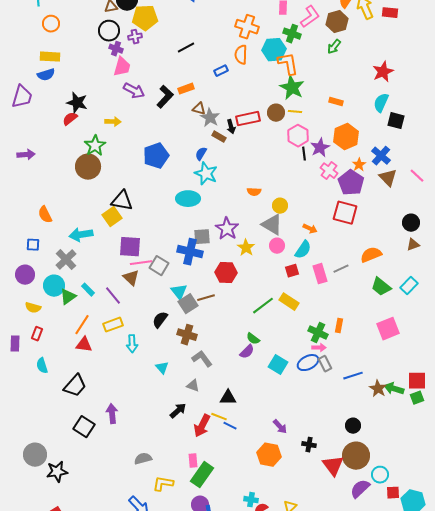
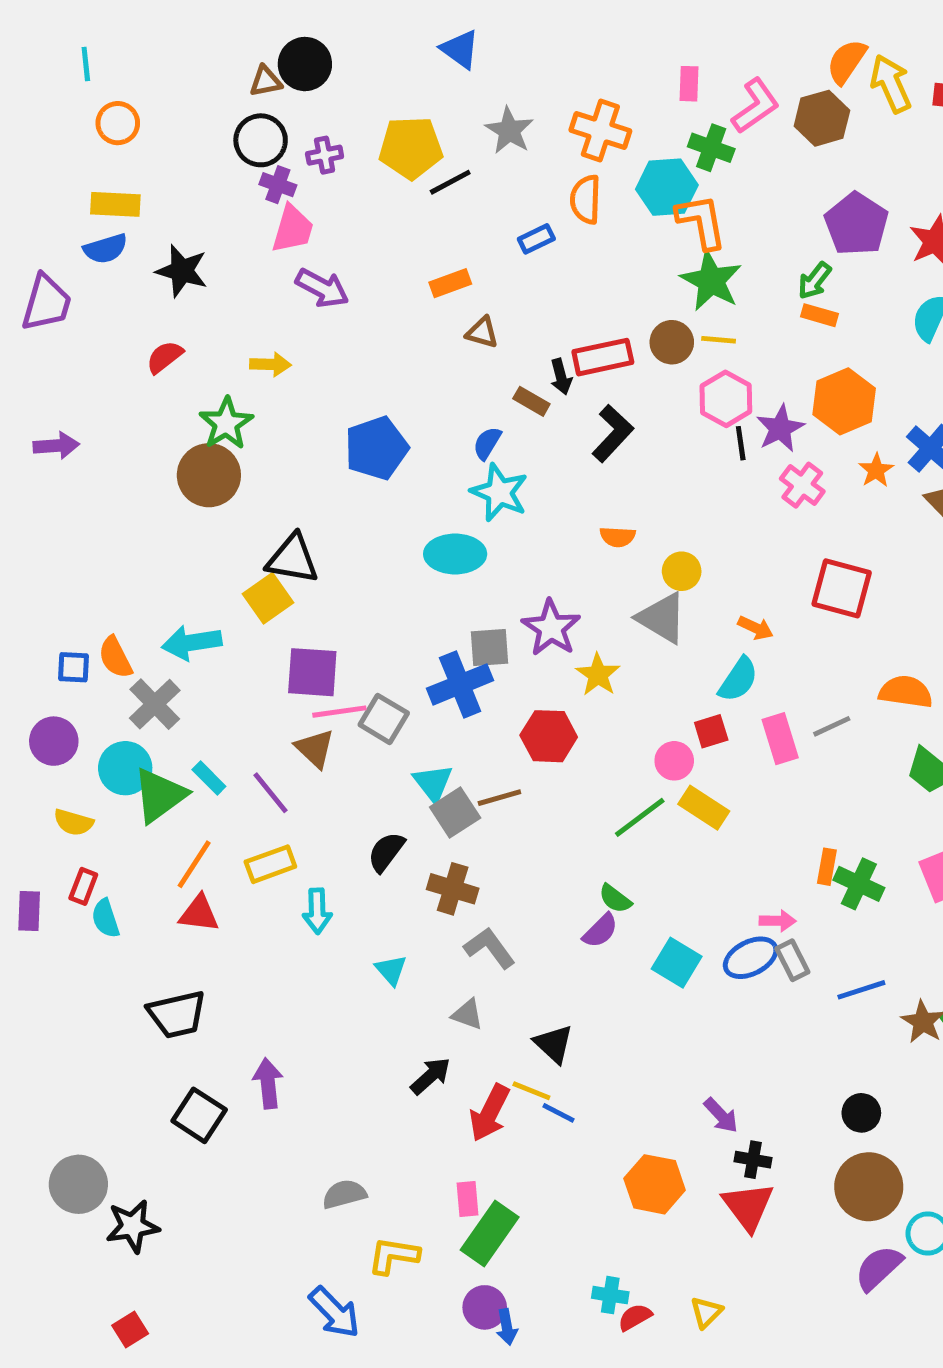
yellow pentagon: (145, 18) -> (411, 148), moved
green arrow: (334, 47) -> (815, 281), moved
black L-shape: (165, 97) -> (613, 433), moved
black star: (77, 103) -> (182, 271), moved
gray star: (210, 118) -> (509, 130), moved
purple pentagon: (351, 183) -> (856, 224), moved
orange semicircle: (45, 215) -> (115, 657), moved
pink circle: (277, 246) -> (674, 761), moved
blue cross: (190, 252) -> (460, 684), turned -35
orange semicircle: (371, 255) -> (906, 692), turned 30
green triangle: (68, 297) -> (160, 795), size x1.4
green cross: (318, 333) -> (859, 884), moved
cyan semicircle: (42, 366) -> (105, 918), moved
black trapezoid: (75, 386) -> (177, 1014), turned 35
black triangle: (228, 398) -> (554, 1044), turned 42
purple arrow: (280, 427) -> (721, 1115), moved
red triangle: (333, 466) -> (748, 1206), moved

